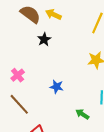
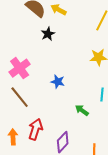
pink cross: (18, 75) -> (20, 68), size x1.5

